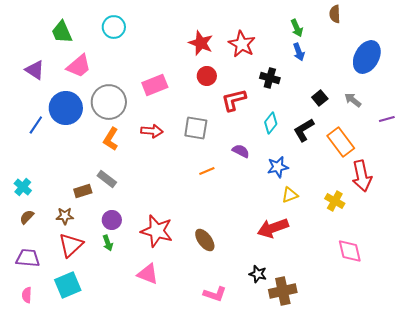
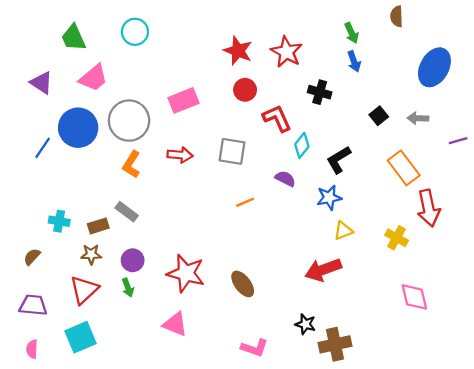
red L-shape: (234, 100) -> (277, 118), turned 80
gray arrow: (353, 100) -> (418, 118), turned -36
cyan diamond: (271, 123) -> (302, 145), moved
black L-shape: (304, 130) -> (339, 160), moved
cyan cross: (23, 187) -> (59, 221), moved, turned -30
brown star: (65, 216) -> (91, 254), moved

